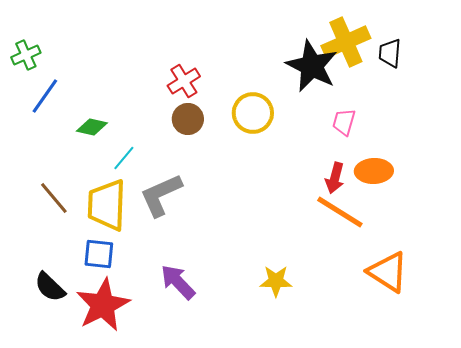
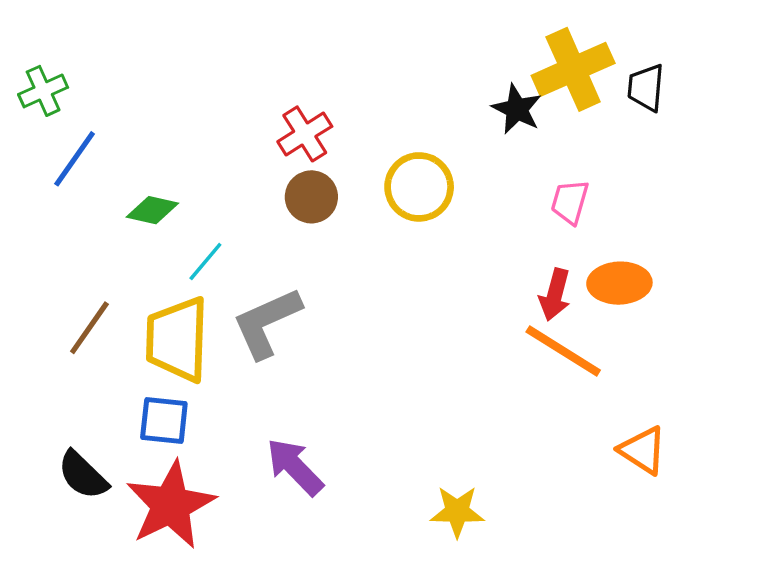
black star: (312, 66) -> (517, 109), size x0.6
brown line: (54, 198) -> (89, 328), turned 75
orange triangle: (388, 272) -> (643, 450), size x0.7
yellow star: (276, 281) -> (457, 512), moved

